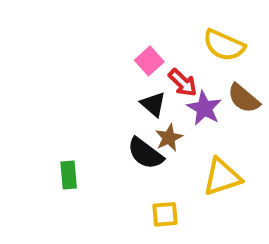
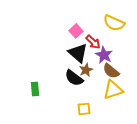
brown semicircle: (244, 98) -> (111, 71), moved
black triangle: (153, 104) -> (78, 53), size x1.5

